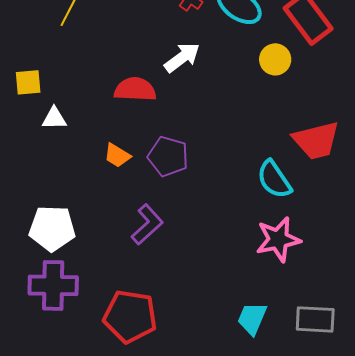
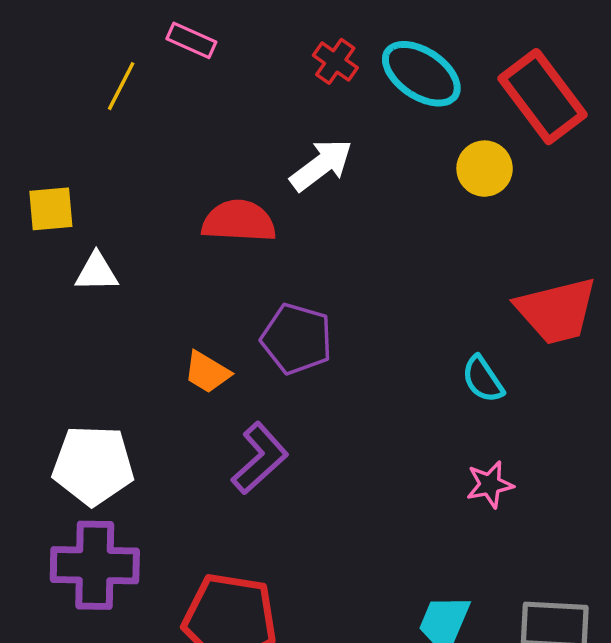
orange trapezoid: (117, 155) -> (207, 372), moved
cyan semicircle: (274, 179) -> (483, 379), size x0.7
pink star: (278, 239) -> (490, 485), size x0.6

